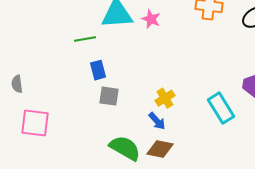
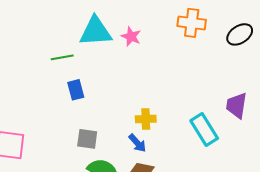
gray square: (109, 96) -> (87, 139), moved
yellow cross: (165, 98) -> (146, 119), turned 30

